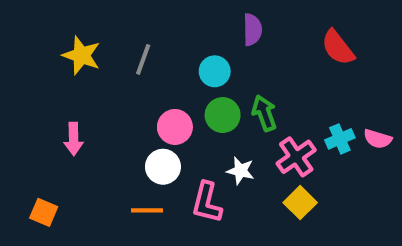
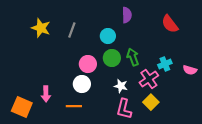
pink arrow: (74, 139) -> (46, 94), moved
cyan cross: (340, 139) -> (165, 64), moved
pink L-shape: (207, 202) -> (124, 109), moved
orange square: (44, 212) -> (22, 107), size x1.5

